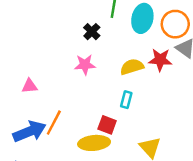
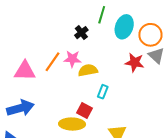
yellow semicircle: (132, 67) -> (88, 70), moved
pink triangle: (29, 86) -> (25, 71), size x1.6
orange line: (54, 123) -> (52, 62), moved

